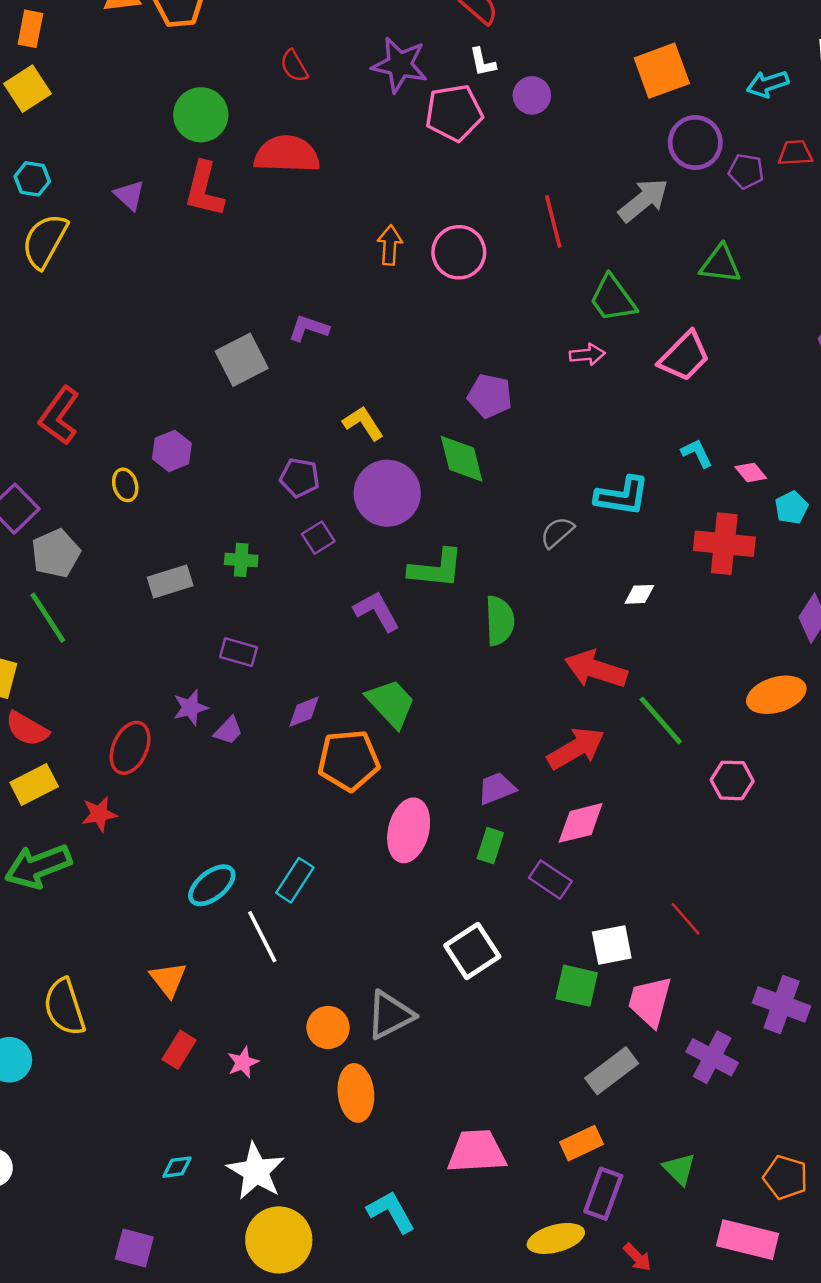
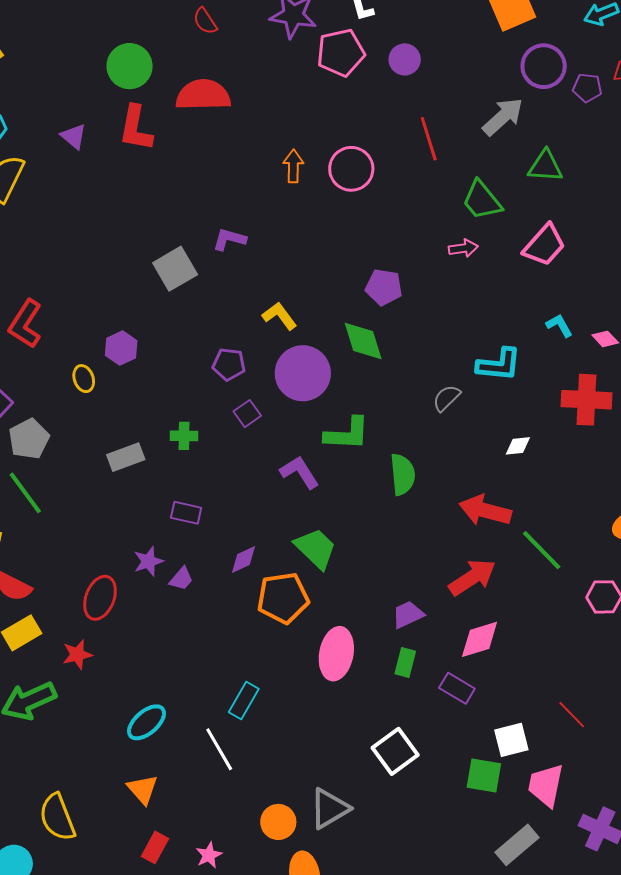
purple circle: (532, 95) -> (405, 59), moved
green triangle: (721, 264) -> (545, 166), moved
cyan ellipse: (212, 885) -> (146, 722), moved

